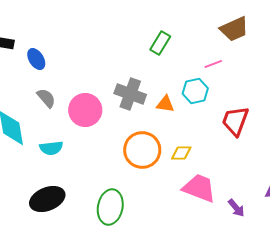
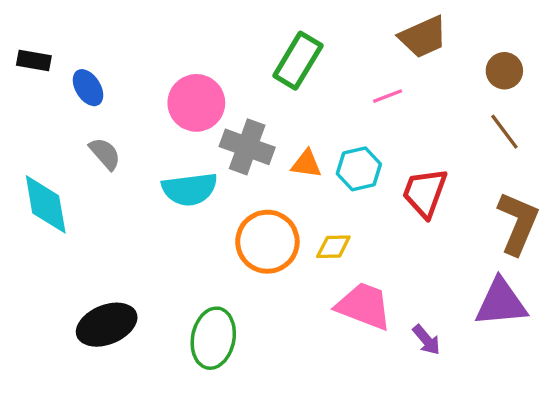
green rectangle: (160, 43) -> (298, 61), size x1.4
cyan hexagon: (195, 91) -> (359, 169), moved
pink circle: (85, 110) -> (196, 103), moved
cyan semicircle: (51, 148) -> (190, 189), moved, size x1.4

